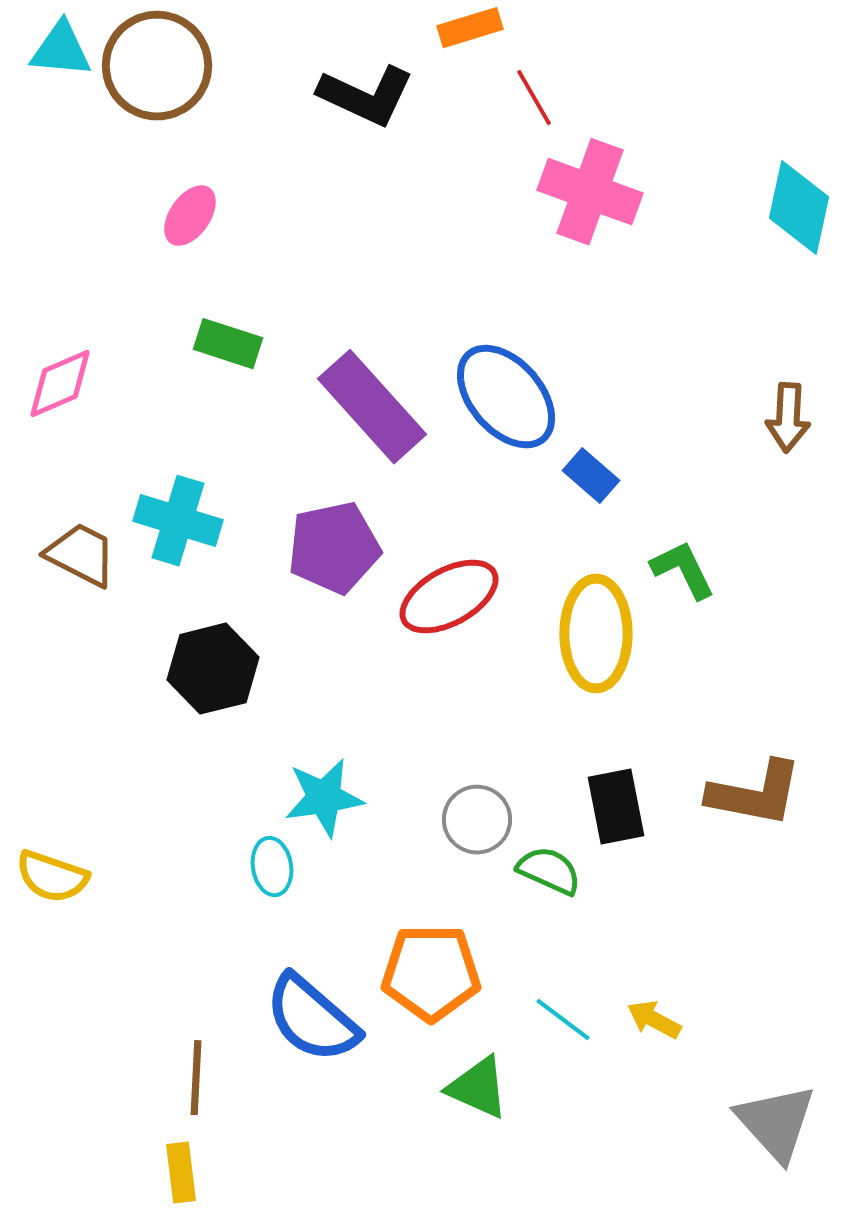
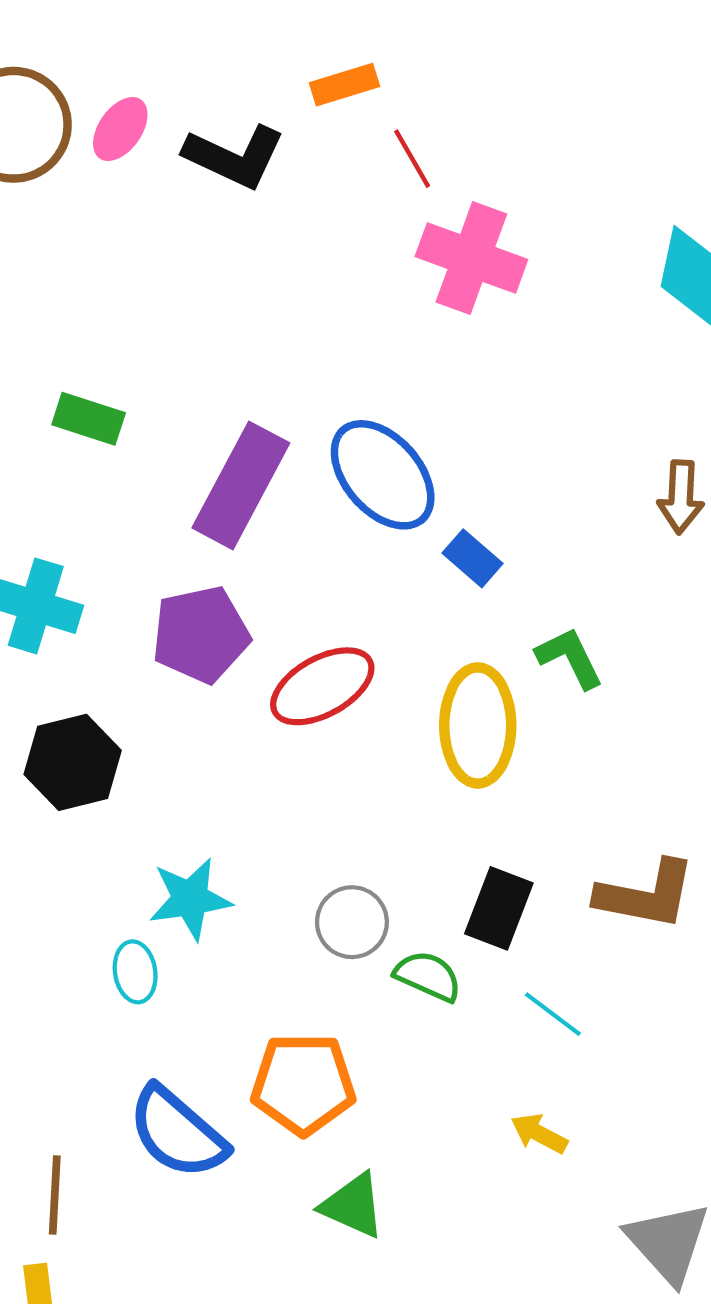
pink ellipse: (190, 216) -> (120, 129), moved
purple rectangle: (372, 407) -> (241, 485), turned 70
black rectangle: (616, 807) -> (499, 908), turned 32
cyan line: (563, 1020) -> (553, 1014), moved

